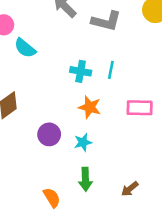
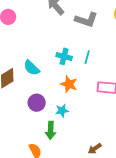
cyan semicircle: (25, 48) -> (32, 68), moved
green arrow: (85, 179) -> (51, 130), moved

